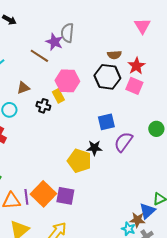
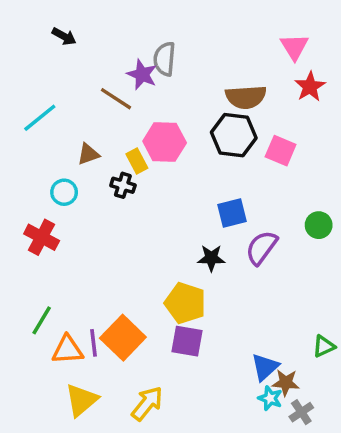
brown semicircle: (114, 55) -> (246, 97), size x1.6
red star: (136, 66) -> (310, 87), moved
yellow rectangle: (58, 96) -> (137, 161), moved
yellow pentagon: (79, 161) -> (185, 303), moved
purple square: (65, 196) -> (187, 341), moved
blue triangle: (147, 211) -> (265, 367), moved

